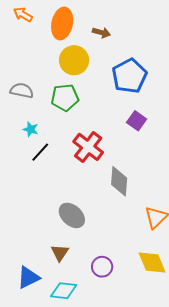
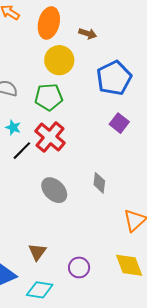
red cross: (88, 147) -> (50, 137), moved
gray diamond: (119, 181) -> (99, 183), size x0.7
gray ellipse: (72, 215) -> (54, 190), moved

